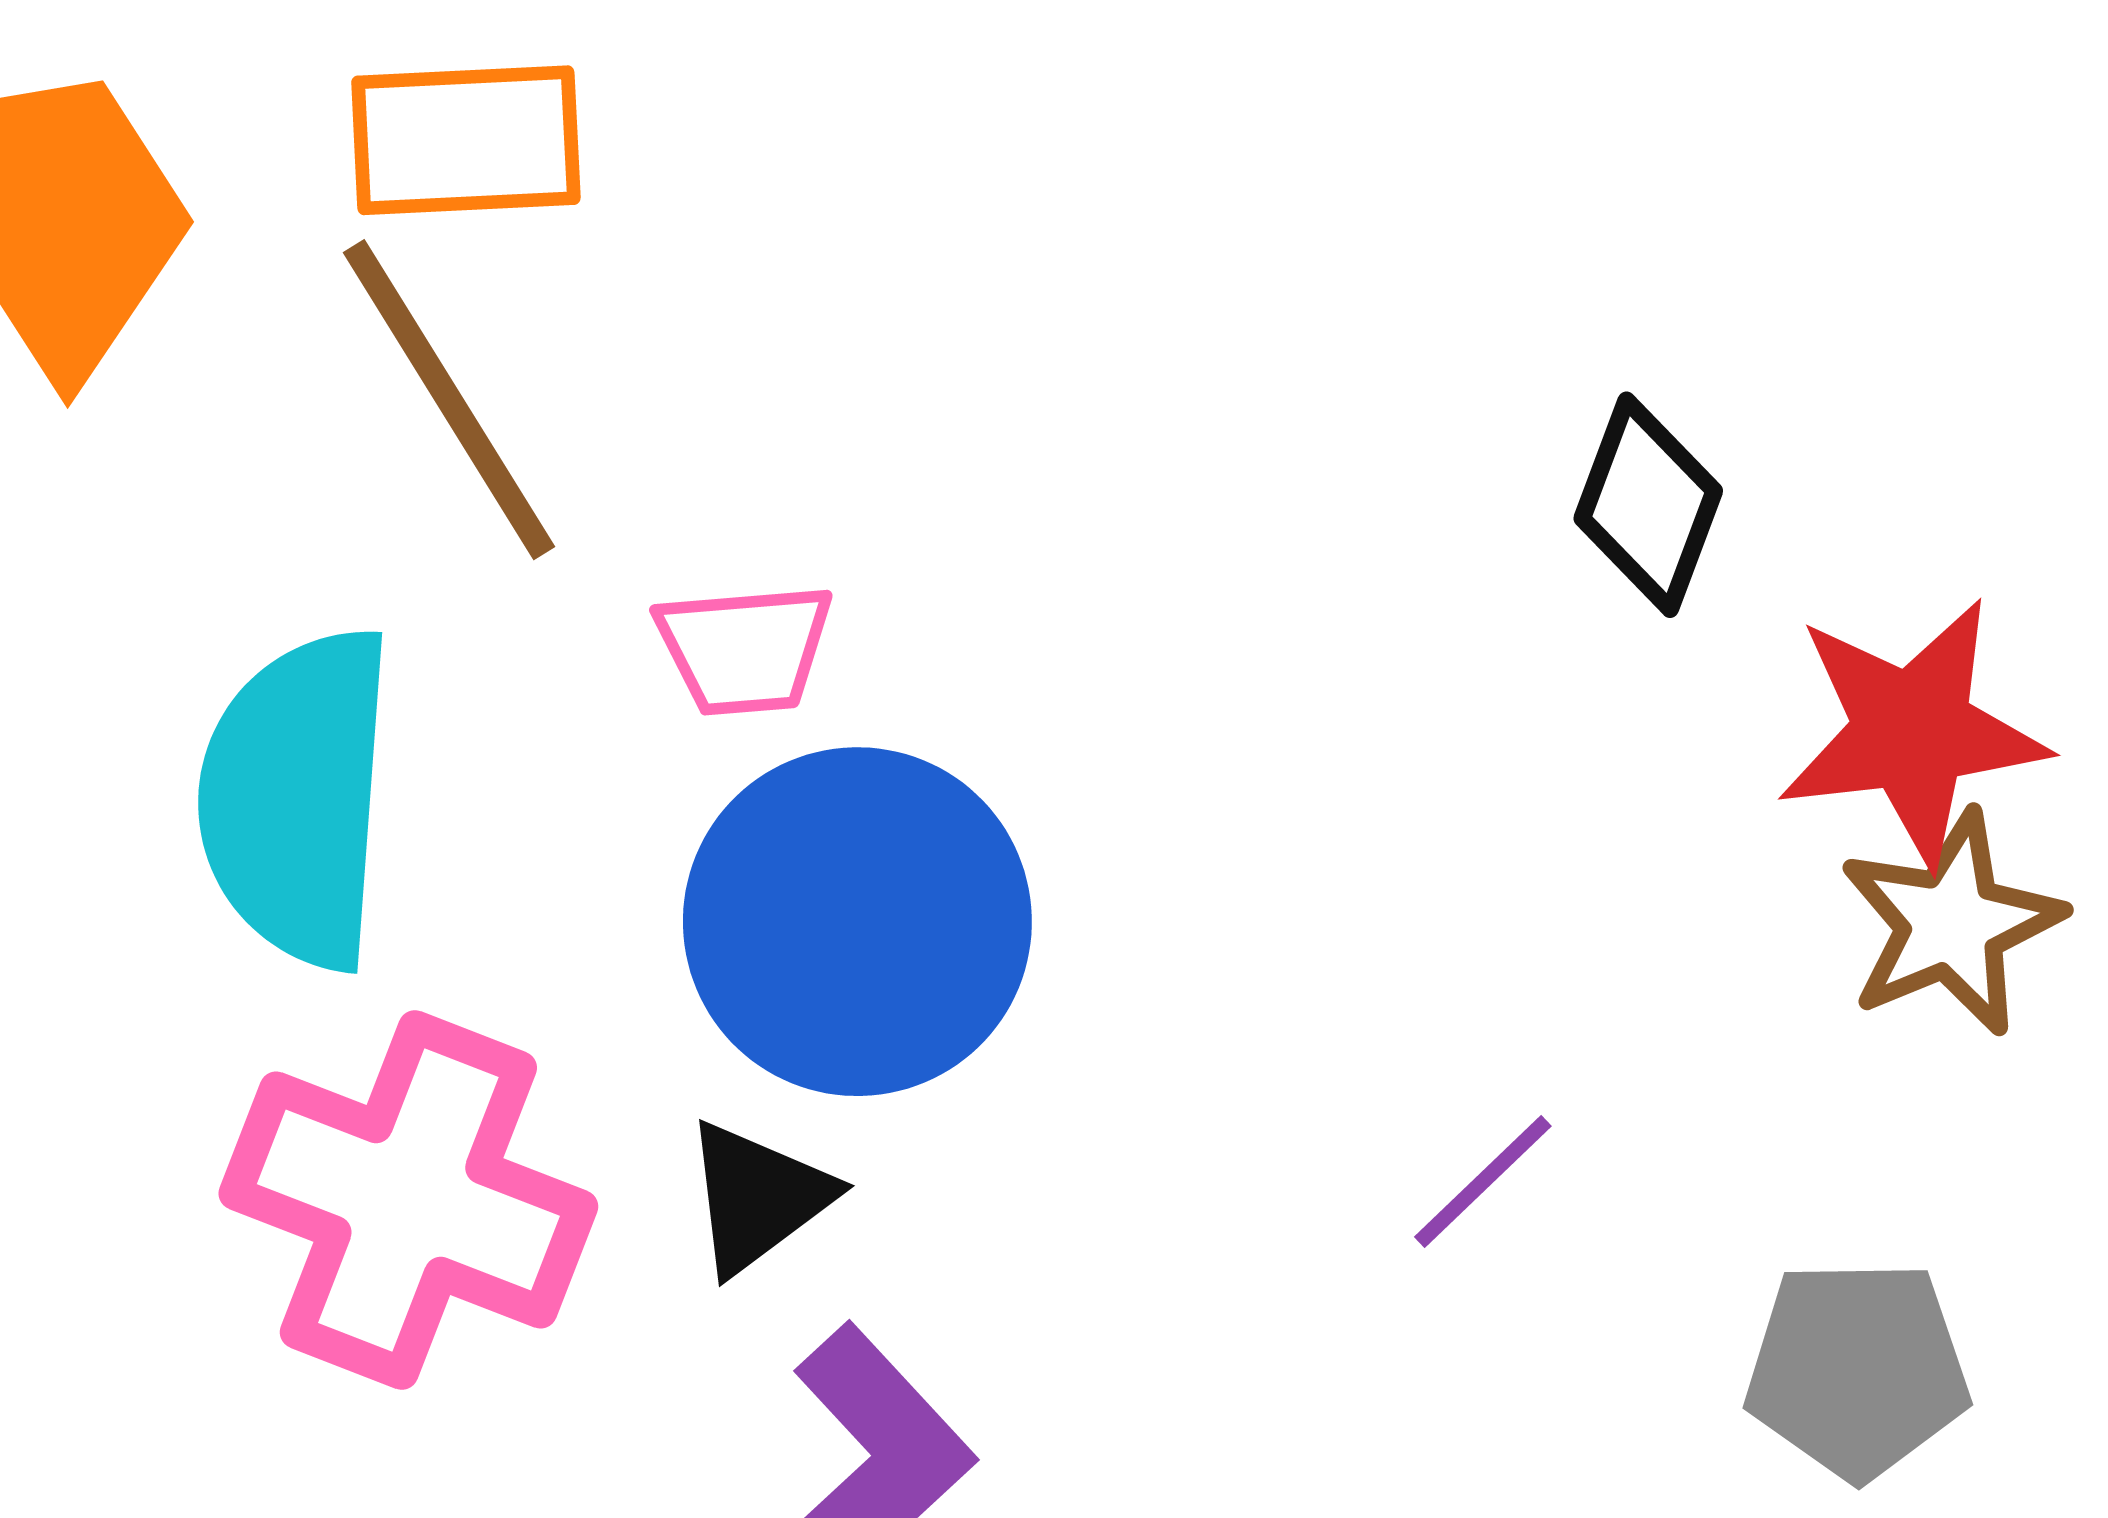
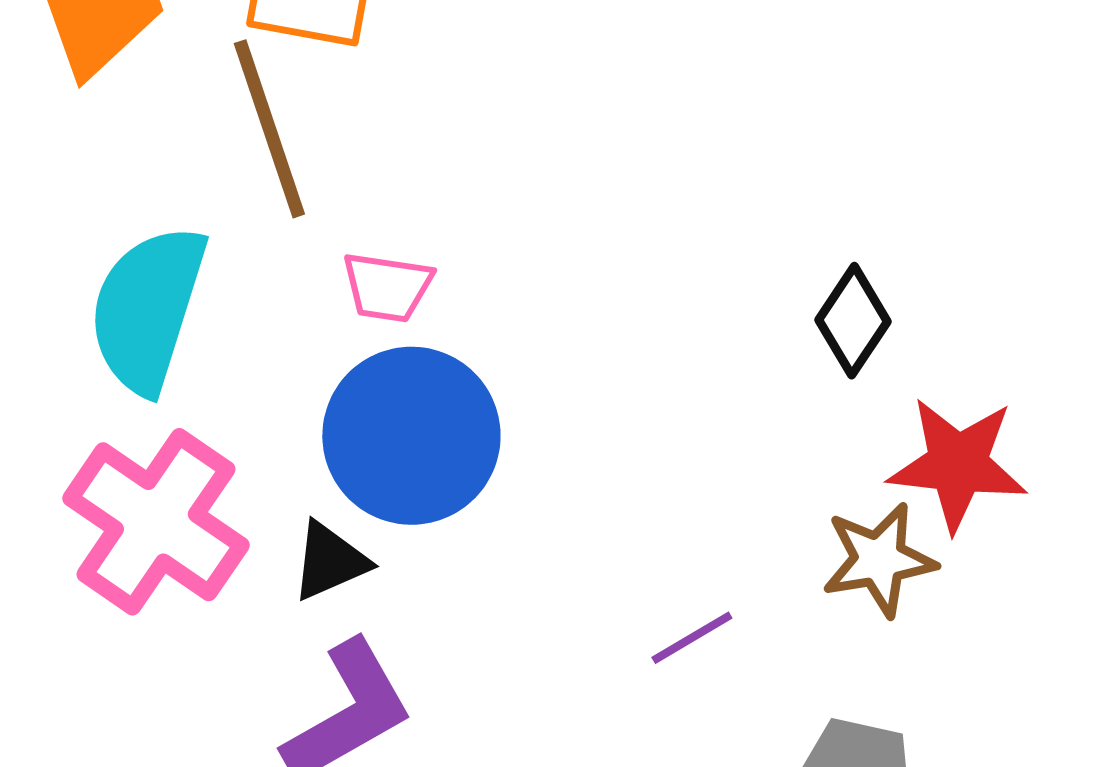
brown star: (1951, 924) -> (879, 560), moved

